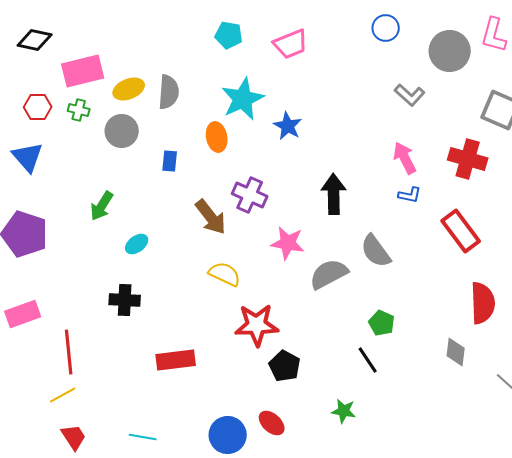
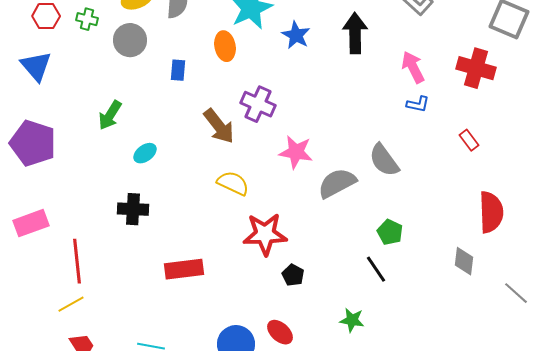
black arrow: (334, 194) -> (355, 33), moved
red rectangle: (461, 231) -> (469, 140), size x0.5
black pentagon: (285, 366) -> (293, 275), size x0.7

